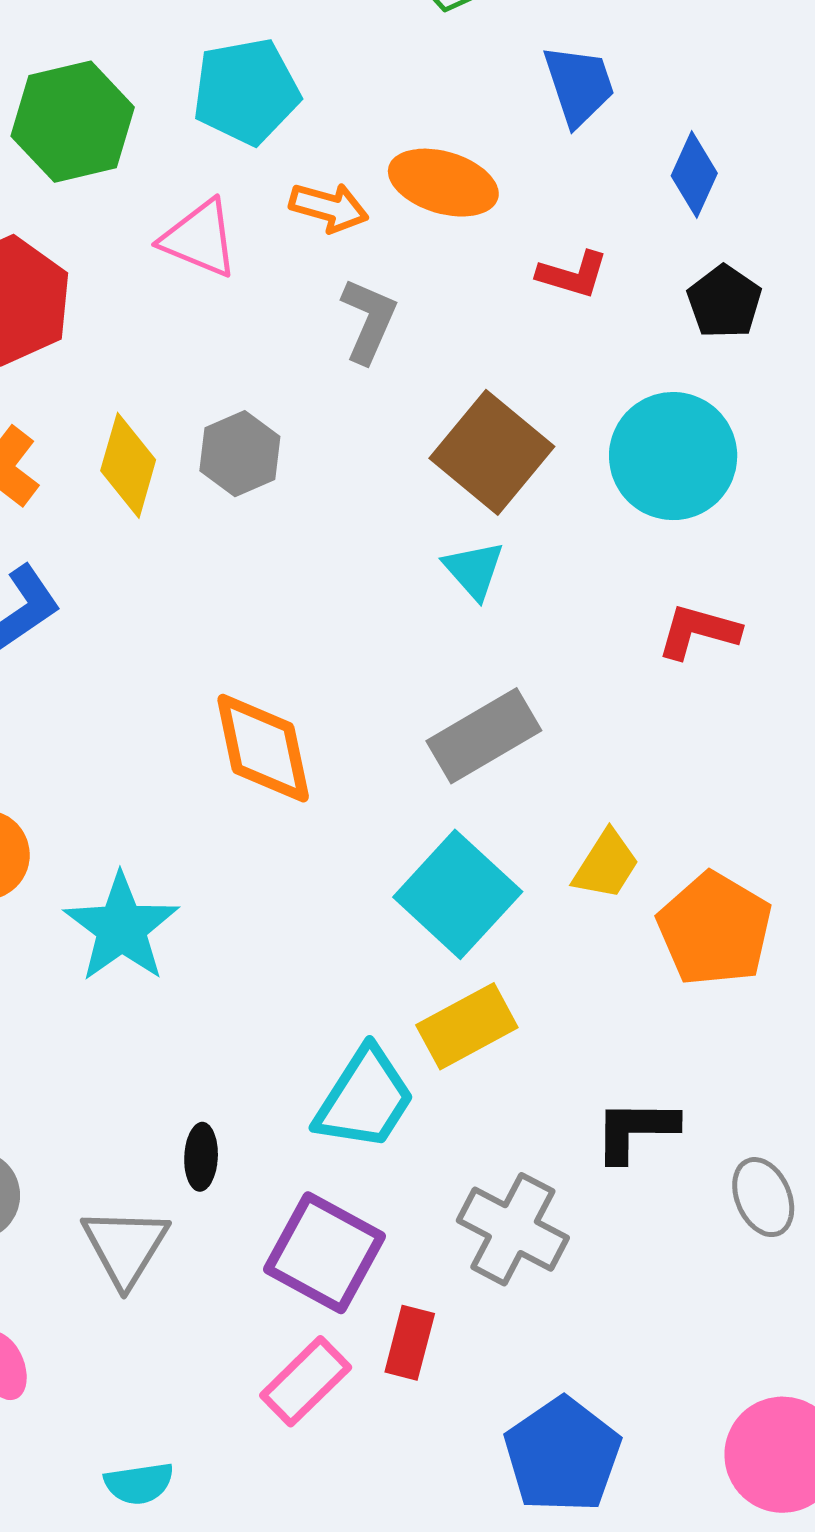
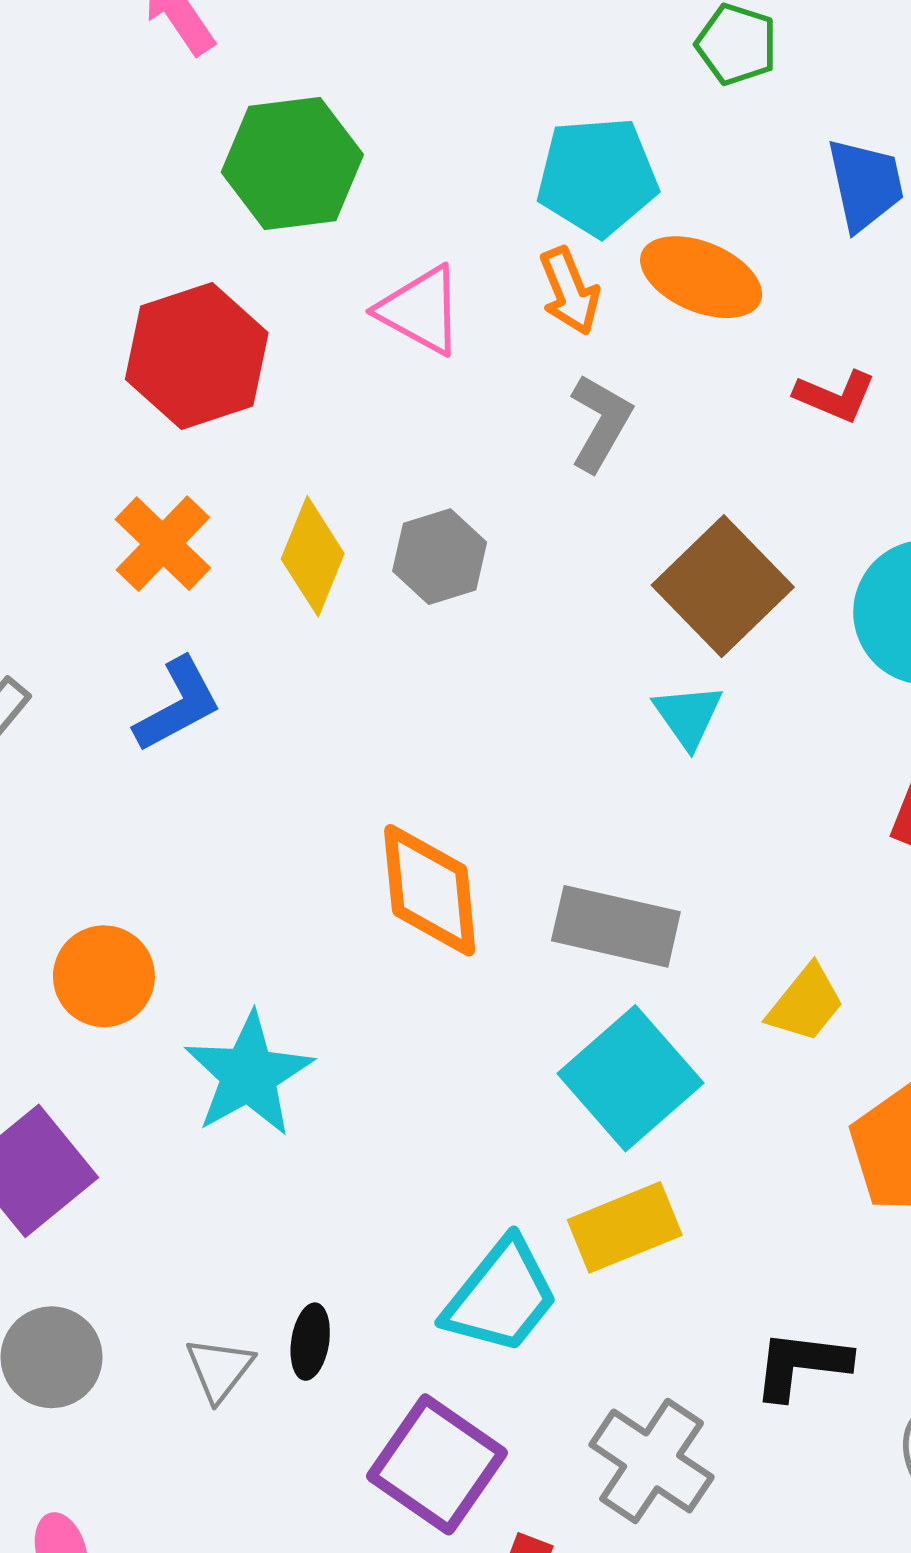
cyan pentagon: (246, 91) -> (597, 177), moved
orange arrow: (329, 207) -> (570, 291), turned 46
gray rectangle: (484, 736) -> (616, 926), moved, turned 37
yellow trapezoid: (606, 865) -> (806, 1003), moved
gray triangle: (125, 1247) -> (219, 1369), moved, size x0.7

